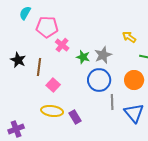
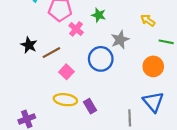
green star: (83, 57) -> (99, 15), moved
brown line: (39, 67) -> (51, 53), turned 54
blue circle: (99, 80) -> (101, 59), moved
gray line: (112, 102) -> (130, 118), moved

